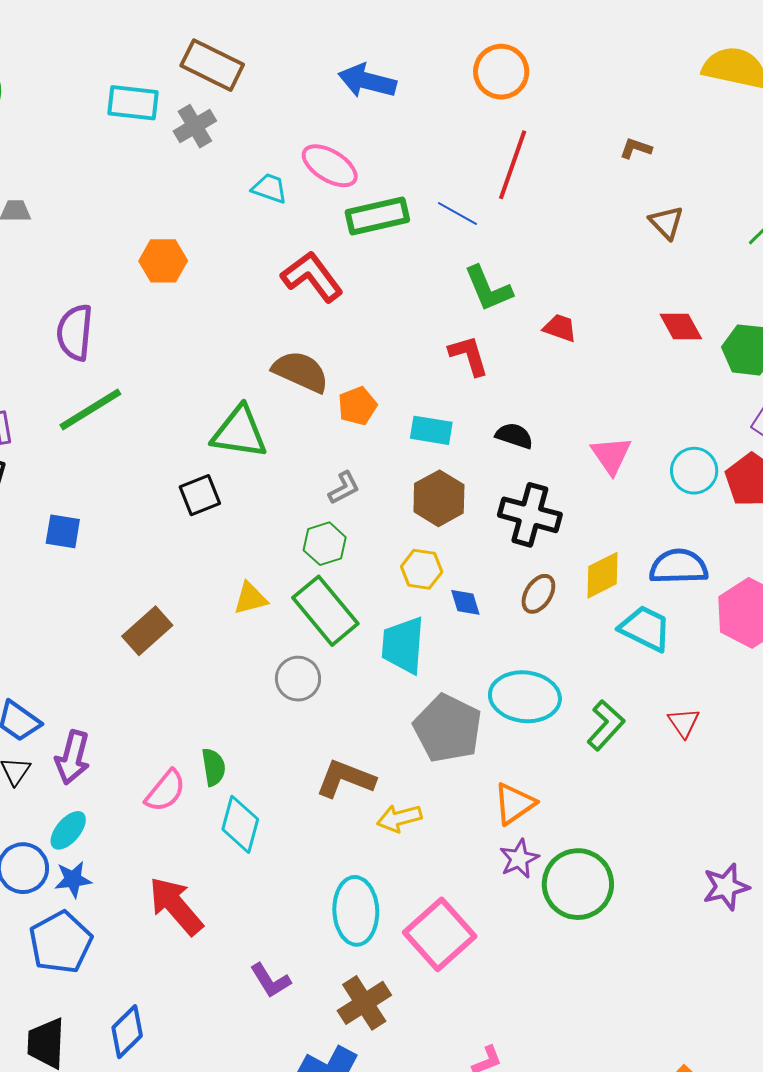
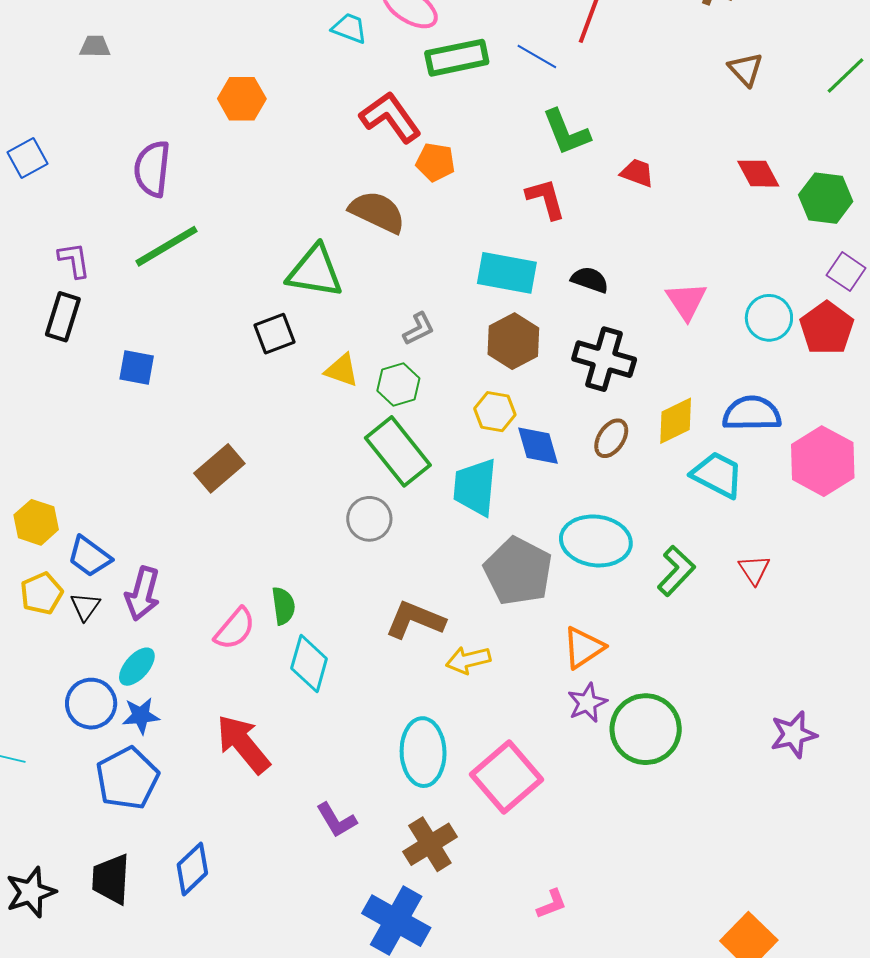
orange pentagon: (357, 406) -> (435, 162), moved, turned 30
cyan rectangle: (431, 430) -> (507, 273), size x1.4
yellow triangle: (250, 598) -> (342, 370), moved, turned 33
blue diamond: (465, 602) -> (538, 446), size x1.4

